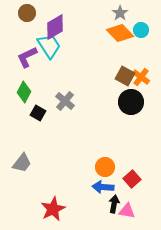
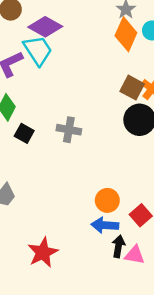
purple diamond: (55, 27) -> (45, 27), turned 60
orange diamond: (120, 33) -> (126, 34), turned 68
gray cross: (65, 101) -> (69, 130), moved, turned -30

